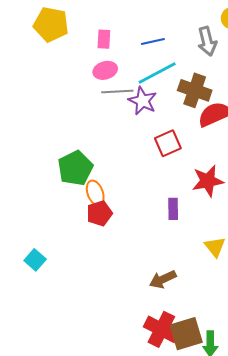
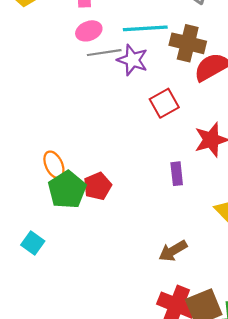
cyan line: (157, 73) -> (145, 28), turned 30
green pentagon: (75, 168) -> (67, 190), moved
orange ellipse: (95, 193) -> (54, 165), moved

